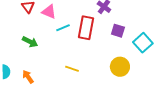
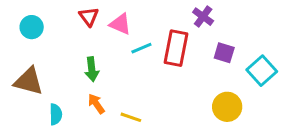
green arrow: (30, 42) -> (92, 69), turned 56
yellow line: (72, 69) -> (131, 117), moved
orange arrow: (28, 77) -> (96, 104), moved

